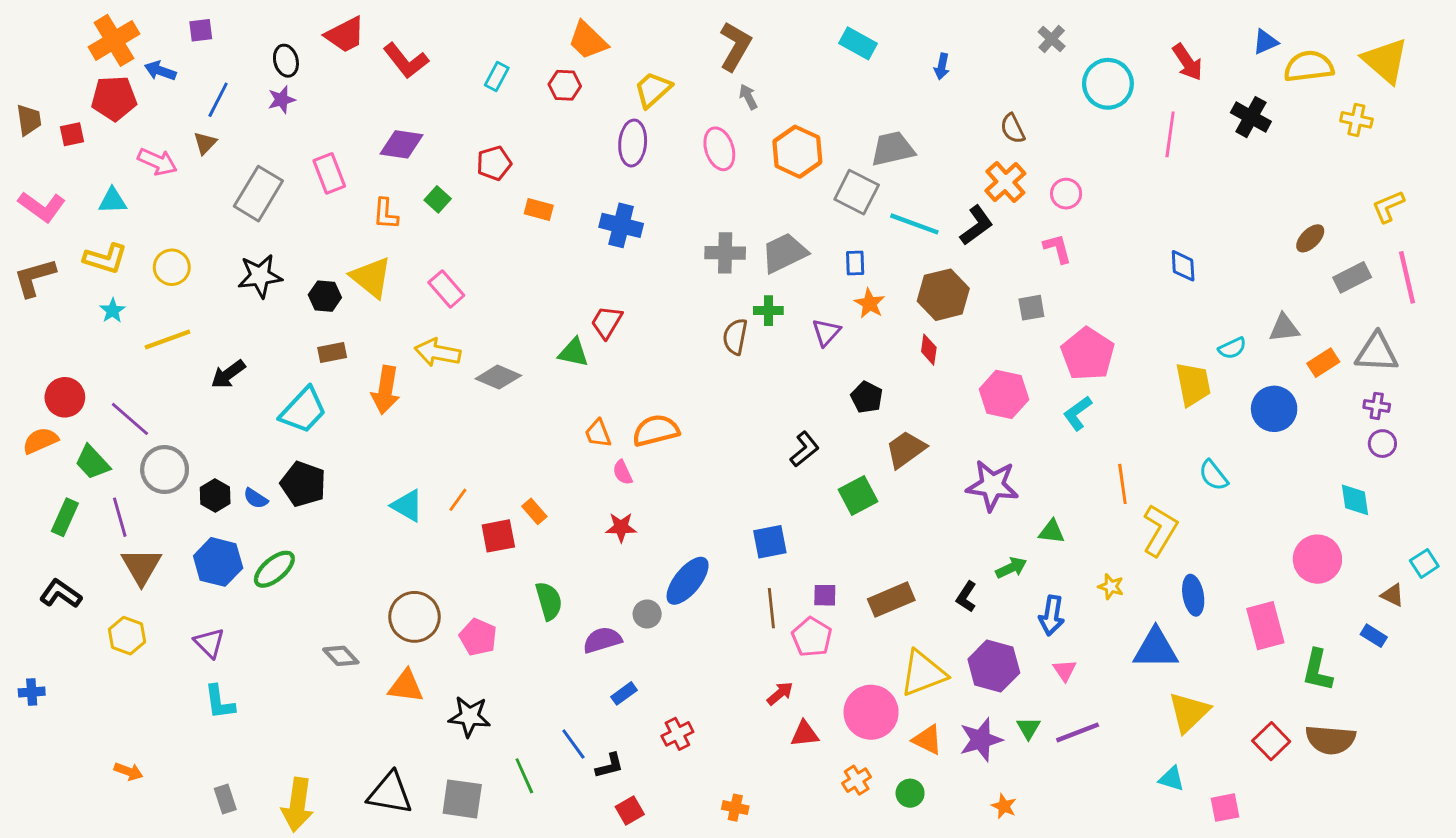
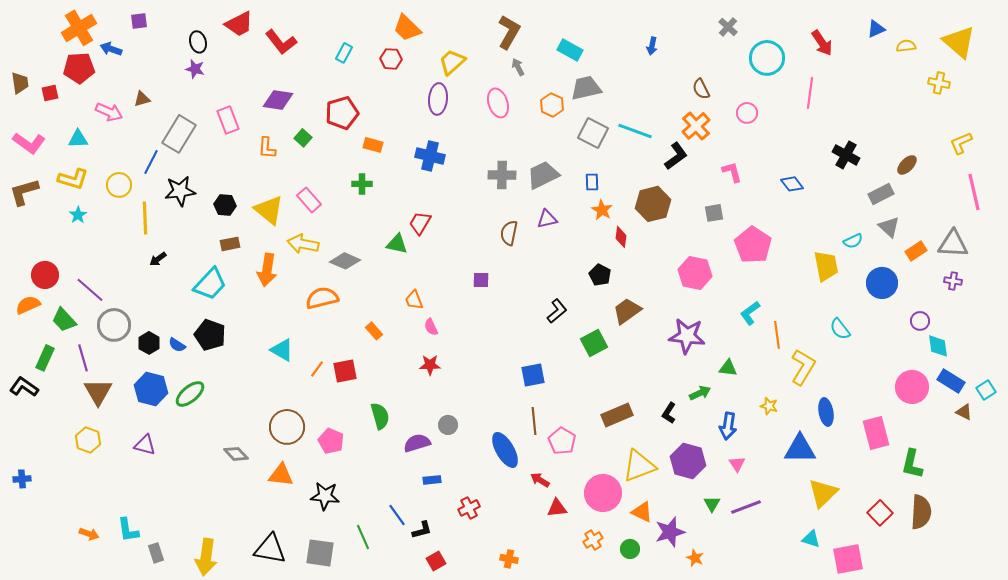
cyan rectangle: (858, 43) -> (570, 50), moved
yellow semicircle: (1309, 66) -> (906, 46), size x0.6
blue line: (218, 100) -> (151, 162), moved
purple star: (282, 100) -> (195, 69), turned 30
black cross: (1251, 117) -> (846, 155), moved
brown triangle: (205, 143) -> (142, 99), turned 30
gray trapezoid: (893, 149) -> (586, 88), moved
orange hexagon: (797, 152) -> (552, 105), size x0.7
red pentagon: (494, 163) -> (342, 113), size x1.4
pink circle: (1066, 194) -> (747, 113), moved
cyan line: (914, 224) -> (635, 131), moved
blue diamond: (1183, 266) -> (792, 184), moved, turned -35
yellow triangle: (371, 277) -> (269, 210), moved
gray rectangle: (1352, 277) -> (881, 194), moved
green cross: (768, 311) -> (362, 184), moved
gray triangle: (1284, 328) -> (889, 227), turned 50
purple triangle: (826, 332) -> (547, 219), moved, turned 35
yellow line: (167, 339) -> (145, 218), moved, turned -72
red diamond: (929, 350) -> (621, 237), moved
black arrow: (228, 374) -> (158, 259), size x0.7
cyan L-shape: (1078, 413) -> (750, 313), moved
orange semicircle: (656, 431) -> (322, 298), moved
purple circle: (1382, 444) -> (920, 321), moved
orange line: (458, 500) -> (317, 369), moved
orange rectangle: (534, 511) -> (374, 331), moved
blue ellipse: (688, 581) -> (505, 450), moved, turned -69
black L-shape: (61, 594) -> (24, 387), moved
purple square: (825, 595) -> (481, 280), moved
blue rectangle: (1374, 636) -> (951, 381), moved, size x1.5
purple triangle: (209, 643) -> (145, 445), turned -30
blue rectangle: (624, 693) -> (432, 480), turned 30
red arrow: (780, 693) -> (540, 480), turned -108
cyan L-shape: (219, 702) -> (128, 530), moved
purple star: (981, 740) -> (670, 532), moved
brown semicircle: (1330, 740) -> (921, 512), turned -92
pink square: (1225, 808) -> (848, 559), size x1.5

